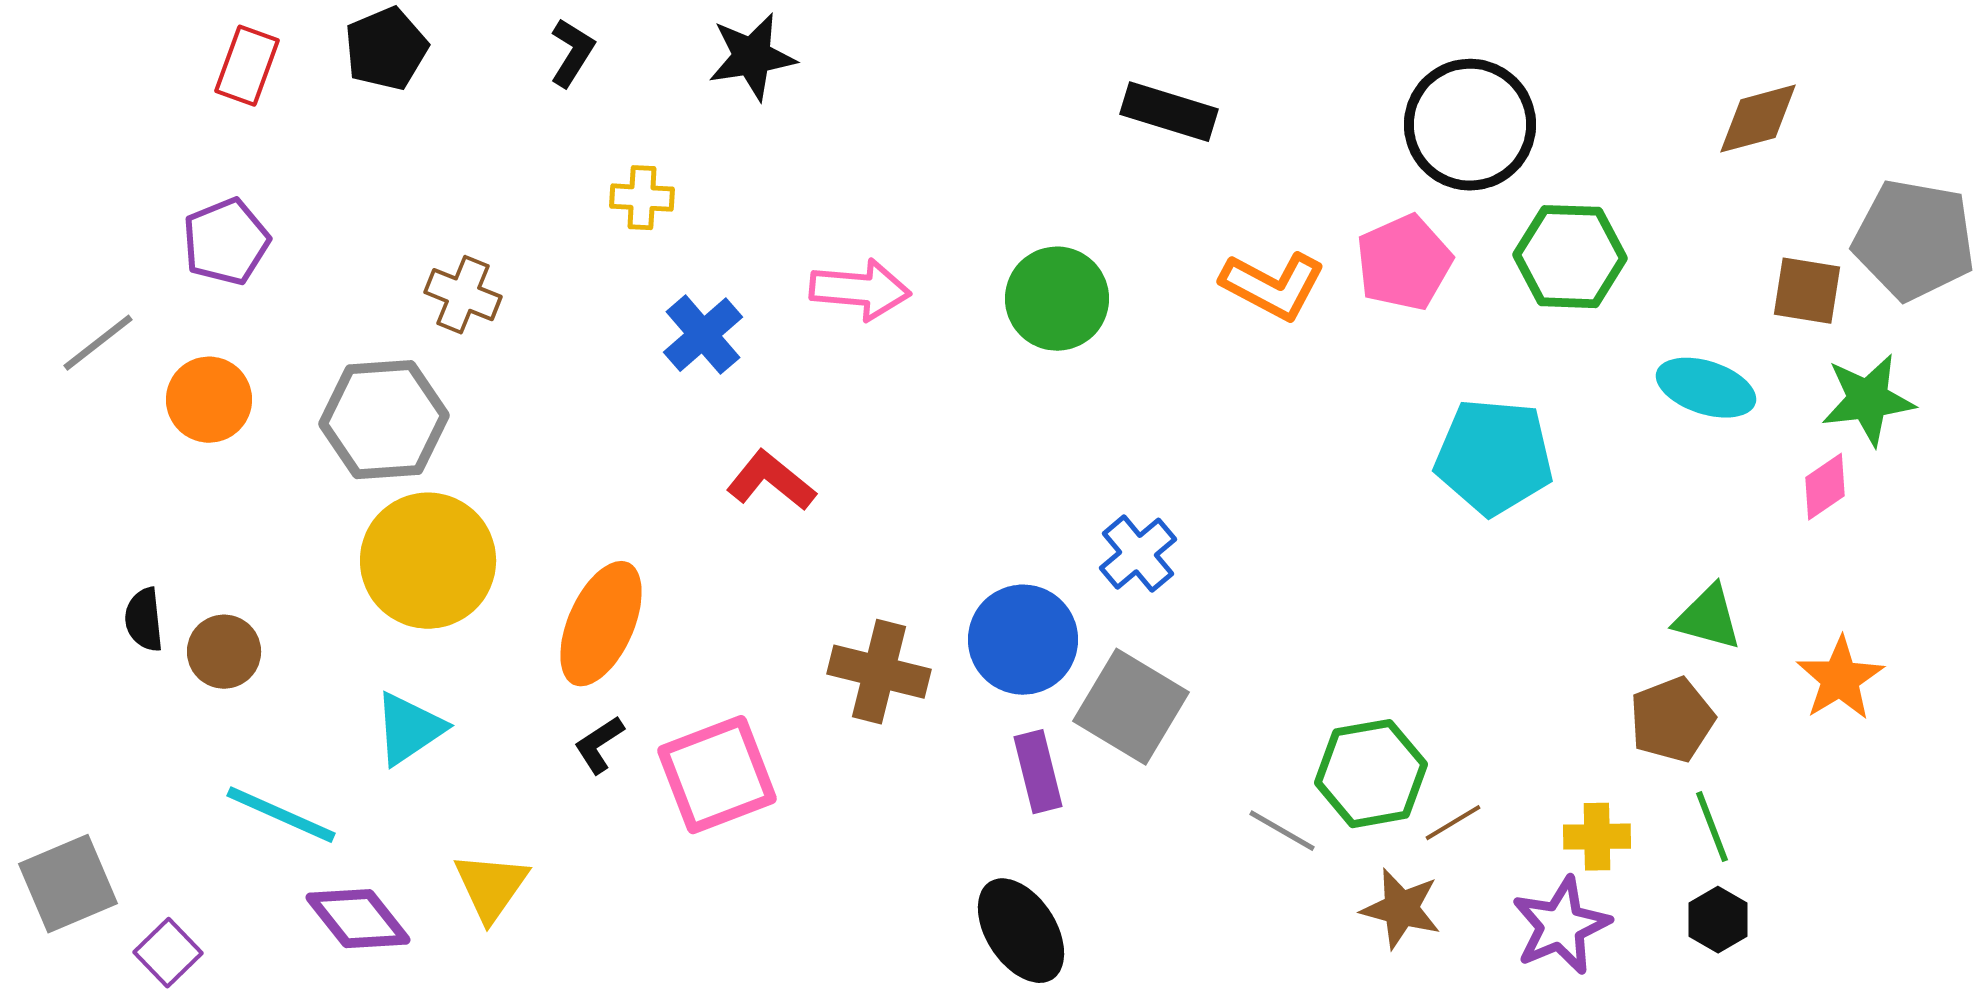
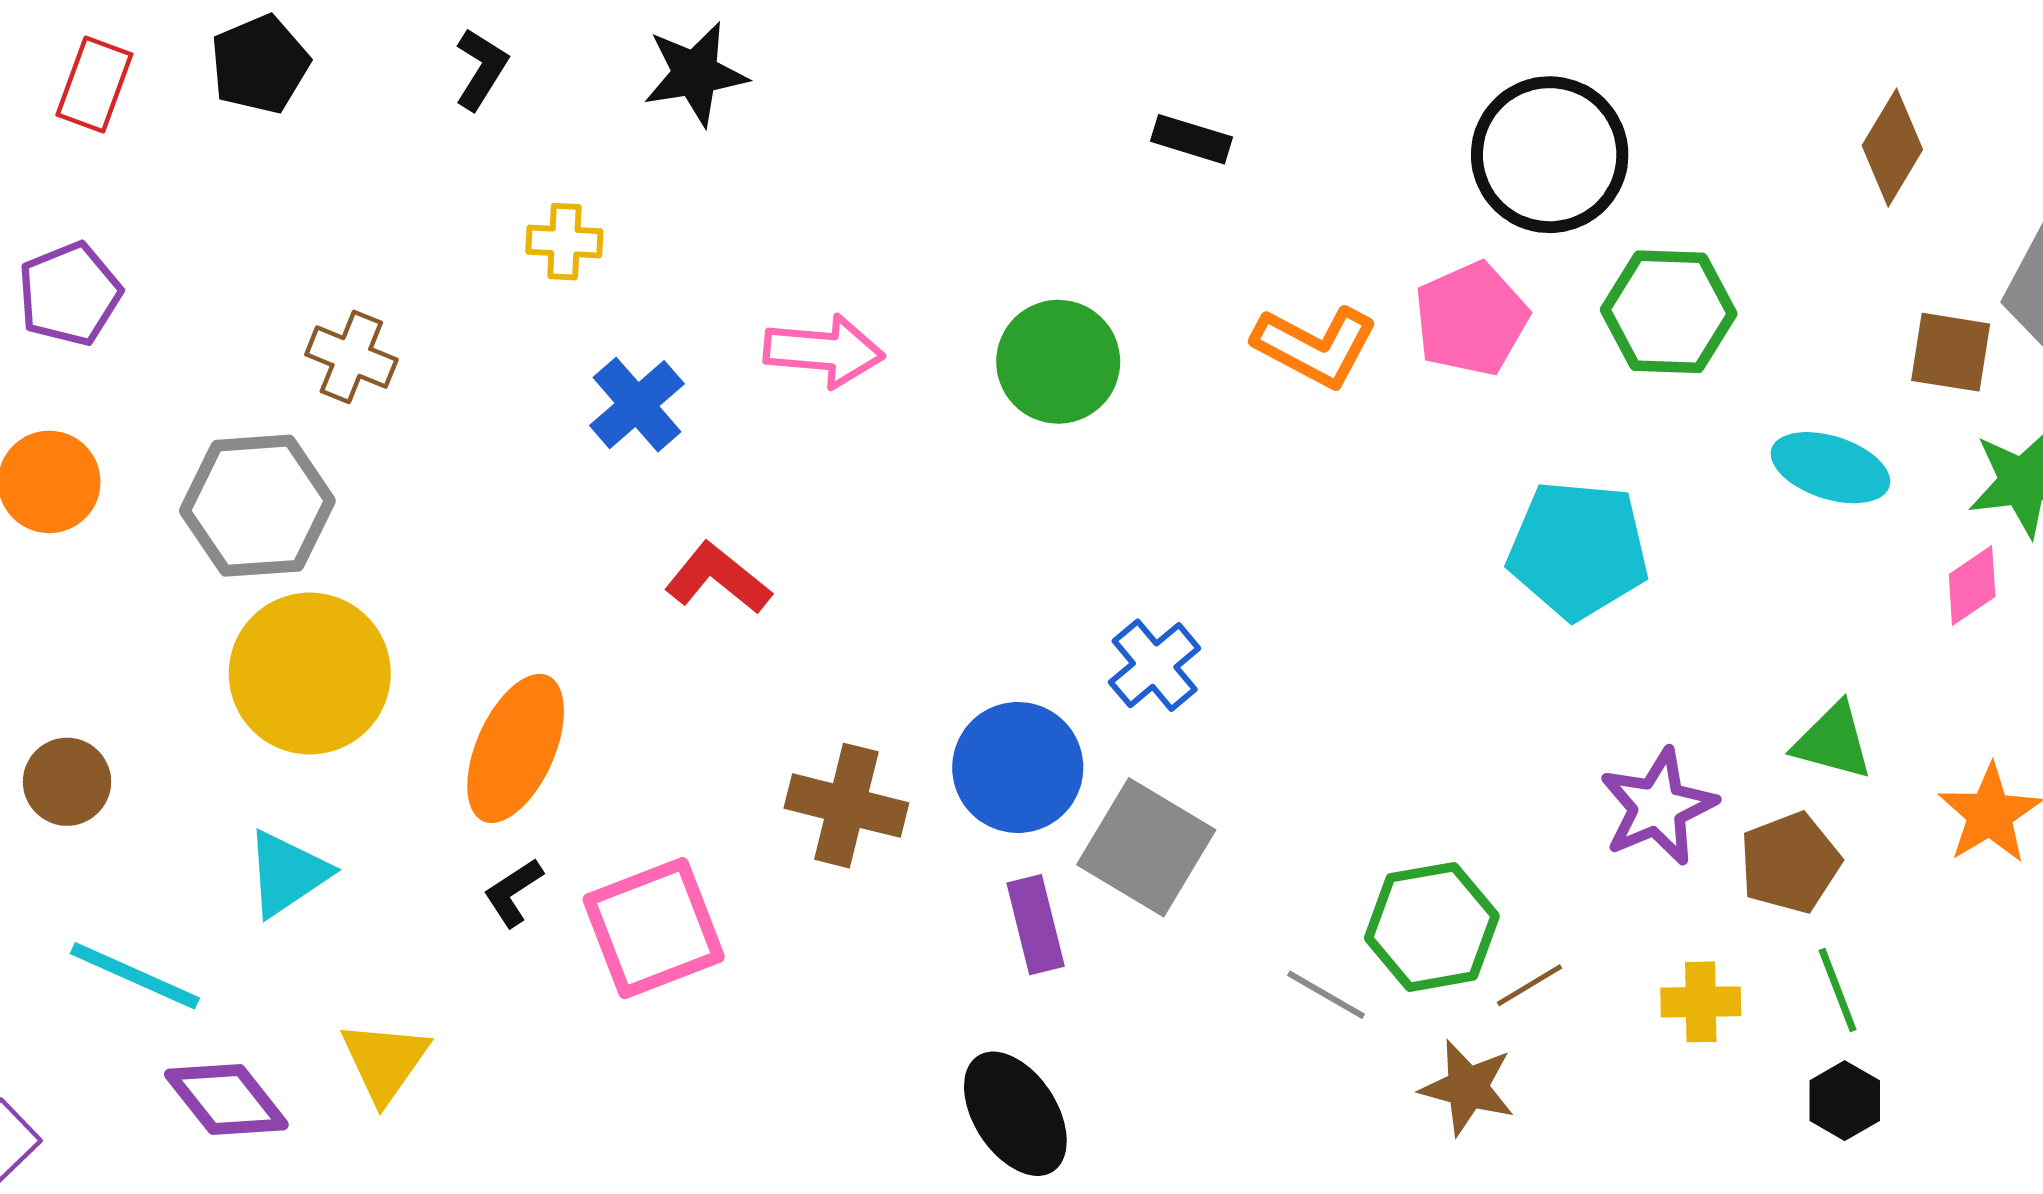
black rectangle: (1169, 112) -> (1191, 139), size x0.7
brown diamond: (1758, 119) -> (1892, 148), turned -44
purple star: (1561, 926) -> (1658, 807), moved

